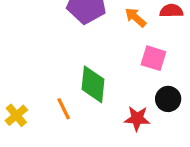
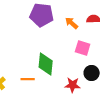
orange line: (64, 109) -> (28, 79), turned -64

